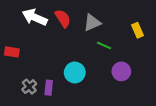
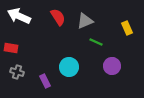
white arrow: (35, 17) -> (19, 16), moved
gray cross: (29, 87) -> (17, 72), moved, turned -32
purple rectangle: (49, 88) -> (45, 81), turned -32

